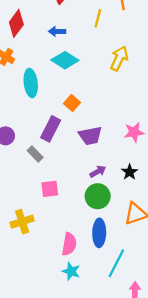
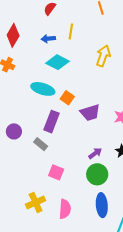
yellow line: (98, 18) -> (71, 31), moved
cyan ellipse: (31, 83) -> (43, 89), moved, turned -60
purple trapezoid: (90, 136) -> (90, 113), moved
pink square: (50, 189) -> (56, 172), turned 35
pink semicircle: (69, 244) -> (65, 209), moved

